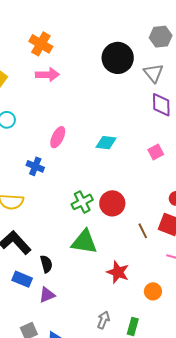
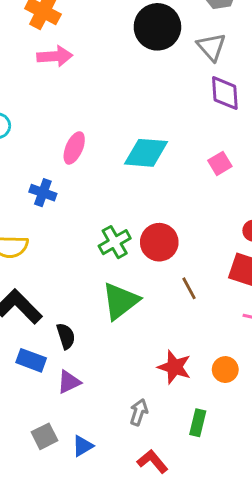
cyan diamond: (106, 143) -> (146, 153), size x1.4
brown line: (143, 231) -> (189, 288), moved
green triangle: (84, 242) -> (120, 301), turned -44
red star: (118, 272) -> (174, 367), moved
gray arrow: (103, 320) -> (139, 412), moved

